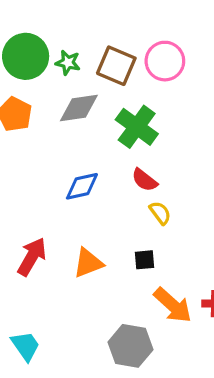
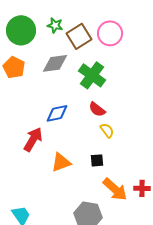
green star: (68, 63) -> (55, 25), moved
brown square: (116, 66) -> (79, 36), turned 35
red arrow: (32, 257) -> (33, 139), moved

